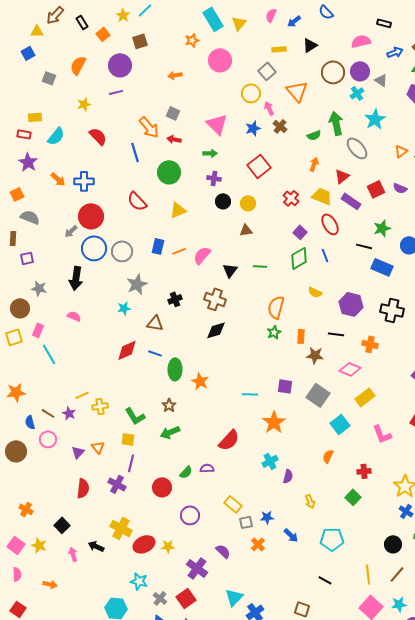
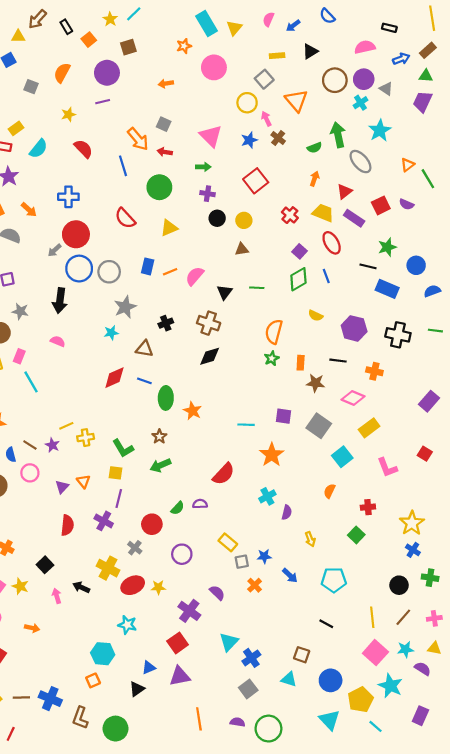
yellow rectangle: (35, 117) -> (16, 128), turned -32
orange arrow: (58, 179) -> (29, 210), moved
gray cross: (160, 598) -> (135, 548), moved

